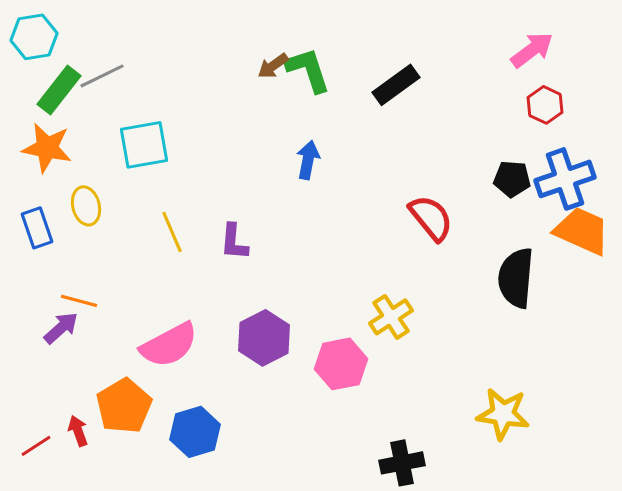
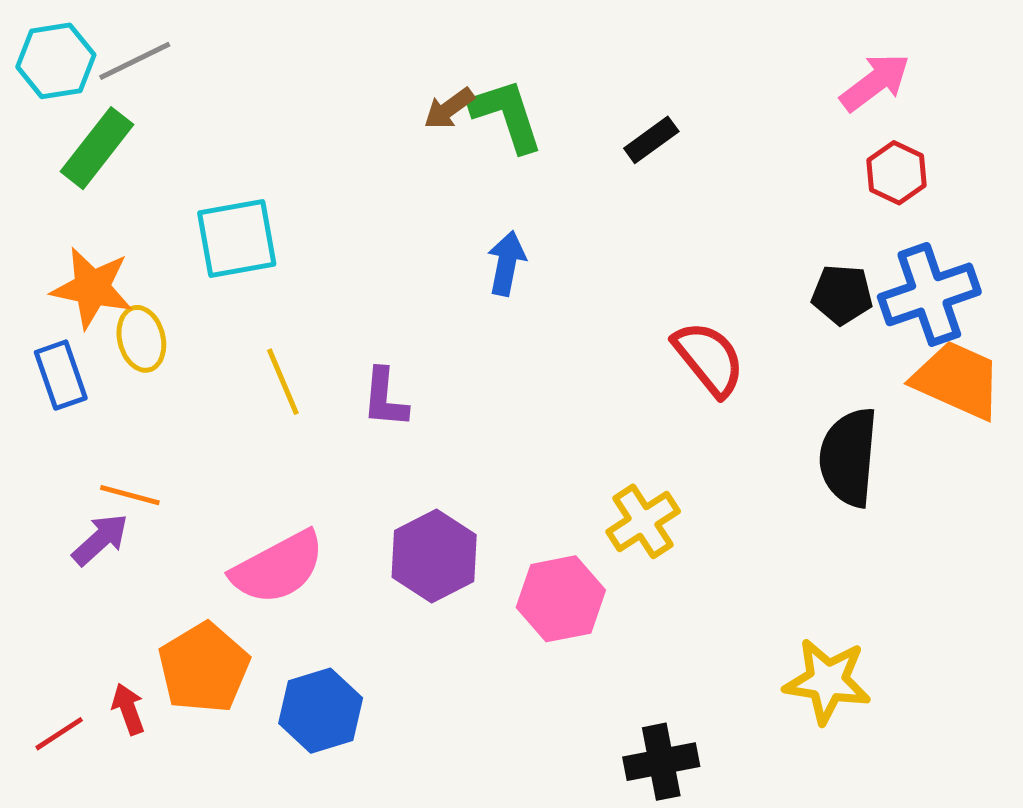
gray line: (102, 76) -> (135, 61), moved
black rectangle: (396, 85) -> (651, 140), size x0.7
orange star: (47, 148) -> (92, 288), moved

